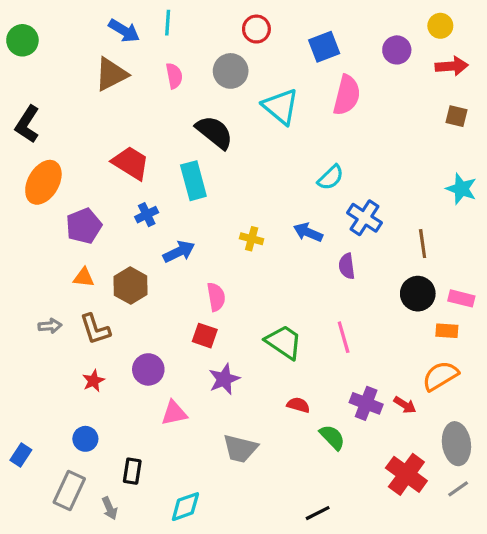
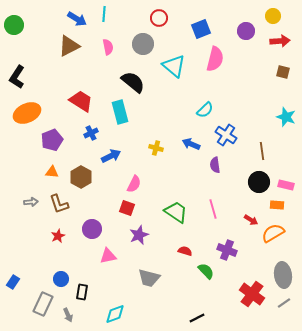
orange ellipse: (43, 182) -> (27, 113), turned 36
pink semicircle: (216, 297) -> (134, 184), turned 36
red arrow: (405, 405) -> (251, 220), moved
blue circle: (85, 439) -> (61, 279), moved

